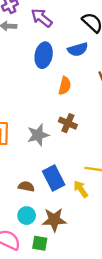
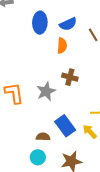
blue semicircle: (78, 49) -> (68, 24), moved
cyan circle: (27, 216) -> (38, 157), moved

